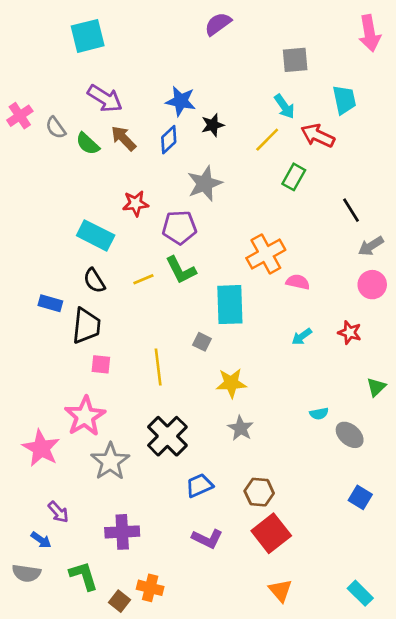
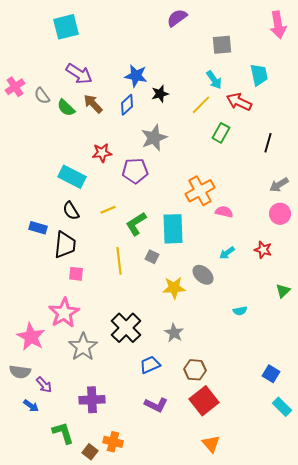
purple semicircle: (218, 24) -> (177, 18), moved
black line: (351, 210) -> (268, 143), moved, turned 48
green L-shape: (181, 270) -> (136, 224), moved, turned 85
yellow line: (158, 367) -> (119, 261), moved
gray star: (241, 428) -> (174, 333), moved
gray ellipse: (350, 435) -> (203, 275), moved
gray semicircle: (26, 573) -> (20, 372), moved
cyan rectangle: (360, 593) -> (282, 407), moved

